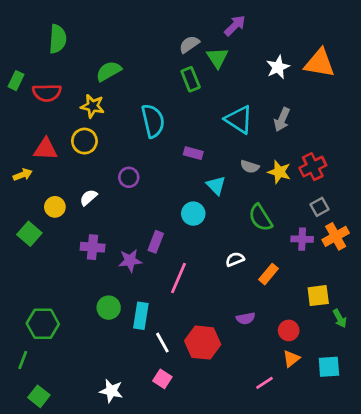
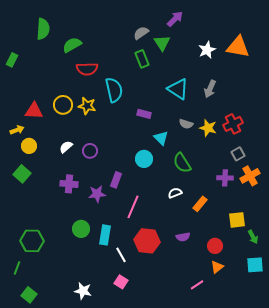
green semicircle: (109, 71) -> (72, 45), moved
red semicircle: (47, 93) -> (87, 69), moved
yellow star: (93, 106) -> (87, 106), moved
purple circle: (129, 177) -> (90, 151), moved
yellow circle: (55, 207) -> (29, 146), moved
green semicircle: (260, 218) -> (182, 163), moved
red hexagon: (203, 343) -> (147, 241), moved
cyan square: (329, 367) -> (255, 265), moved

